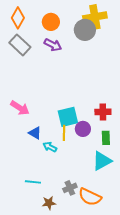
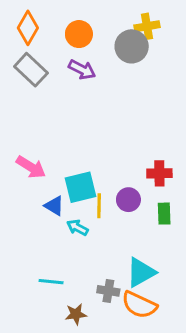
yellow cross: (95, 17) -> (147, 26), size x0.7
cyan square: (68, 117) -> (80, 187), moved
cyan triangle: (102, 161) -> (141, 272), moved
gray cross: (70, 188) -> (108, 291), turned 32

